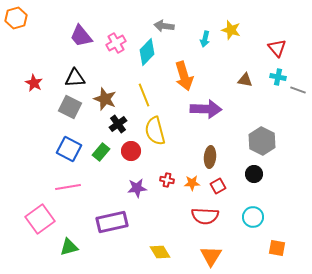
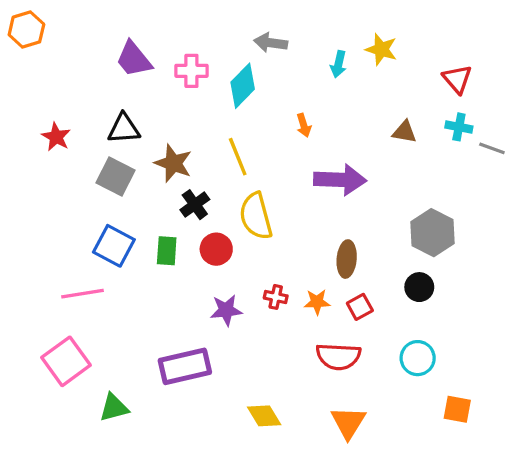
pink cross: (116, 43) -> (191, 71), turned 30
orange arrow: (184, 76) -> (304, 125), size x0.5
green rectangle: (101, 152) -> (167, 251), turned -36
pink line: (68, 187) -> (83, 294), moved

